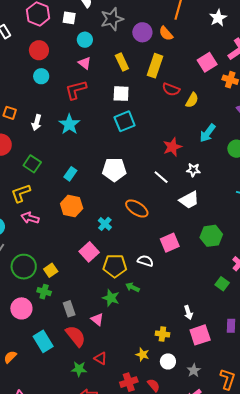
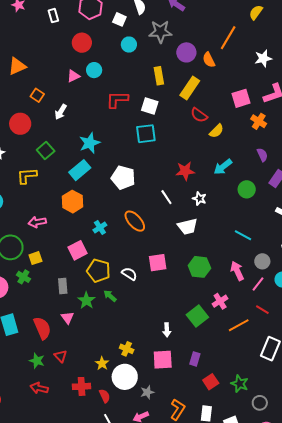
pink triangle: (85, 63) -> (73, 76), moved, turned 40
cyan circle: (41, 76) -> (94, 70), moved
red L-shape: (76, 90) -> (117, 100), moved
cyan star: (69, 124) -> (90, 143), moved
cyan rectangle: (70, 174) -> (80, 170), size x1.5
pink arrow: (30, 218) -> (37, 222), moved, turned -42
green square: (222, 284) -> (197, 316), size x1.5
gray rectangle: (69, 309) -> (63, 286), moved
white arrow: (188, 313) -> (167, 330), moved
white circle: (168, 361) -> (125, 377), size x1.6

